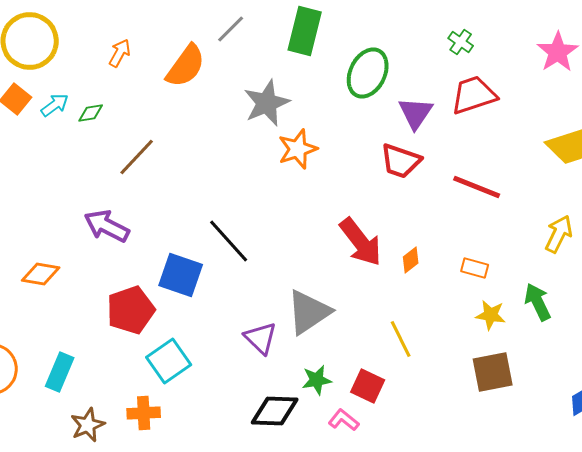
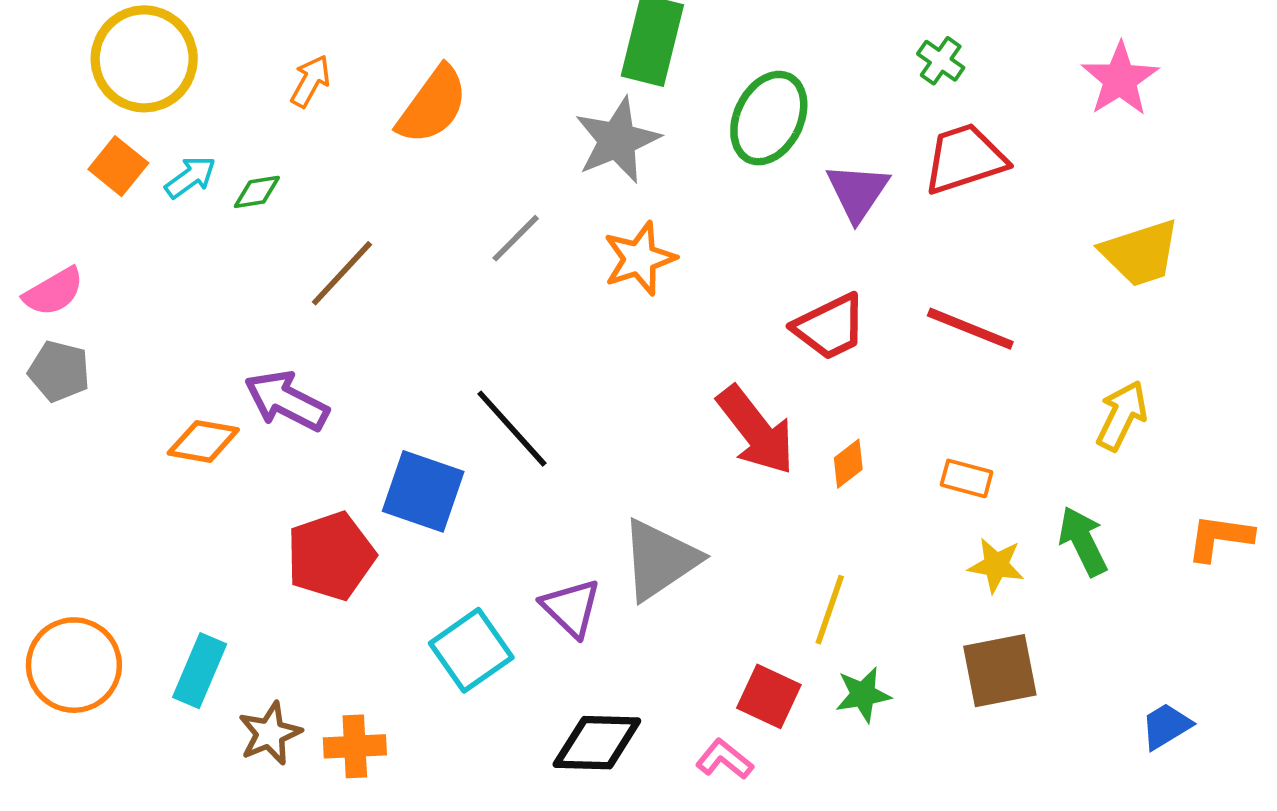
gray line: (231, 29) -> (516, 238), moved
gray star: (267, 103) -> (617, 140), moved
red trapezoid: (401, 161) -> (830, 327), moved, turned -45
orange diamond: (41, 274) -> (203, 441), moved
yellow line: (401, 339) -> (830, 610), turned 45
cyan square: (169, 361) -> (471, 650), moved
green star: (317, 380) -> (863, 695), moved
brown star: (88, 425) -> (270, 733), moved

